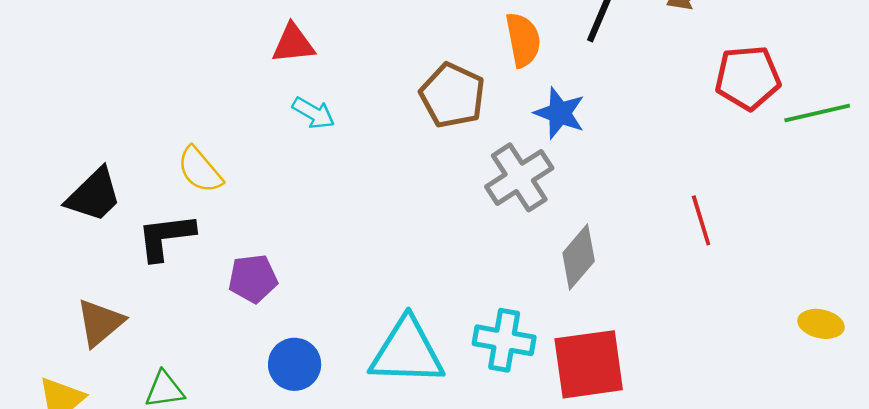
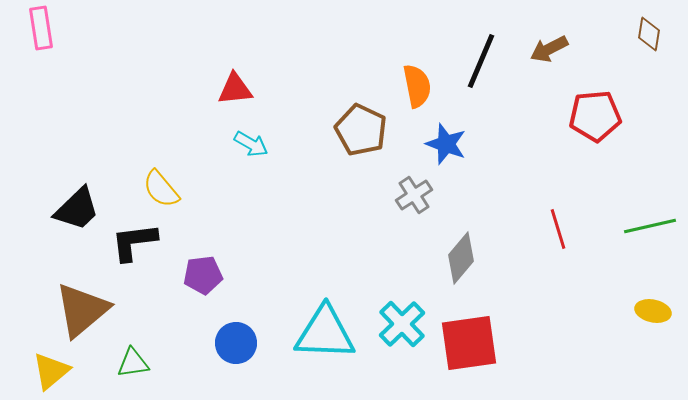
green line: (817, 113) -> (650, 226), moved
gray cross: (519, 177) -> (414, 195), size x0.7
brown triangle: (100, 323) -> (82, 310), size x1.4
cyan cross: (504, 340) -> (402, 324), turned 36

